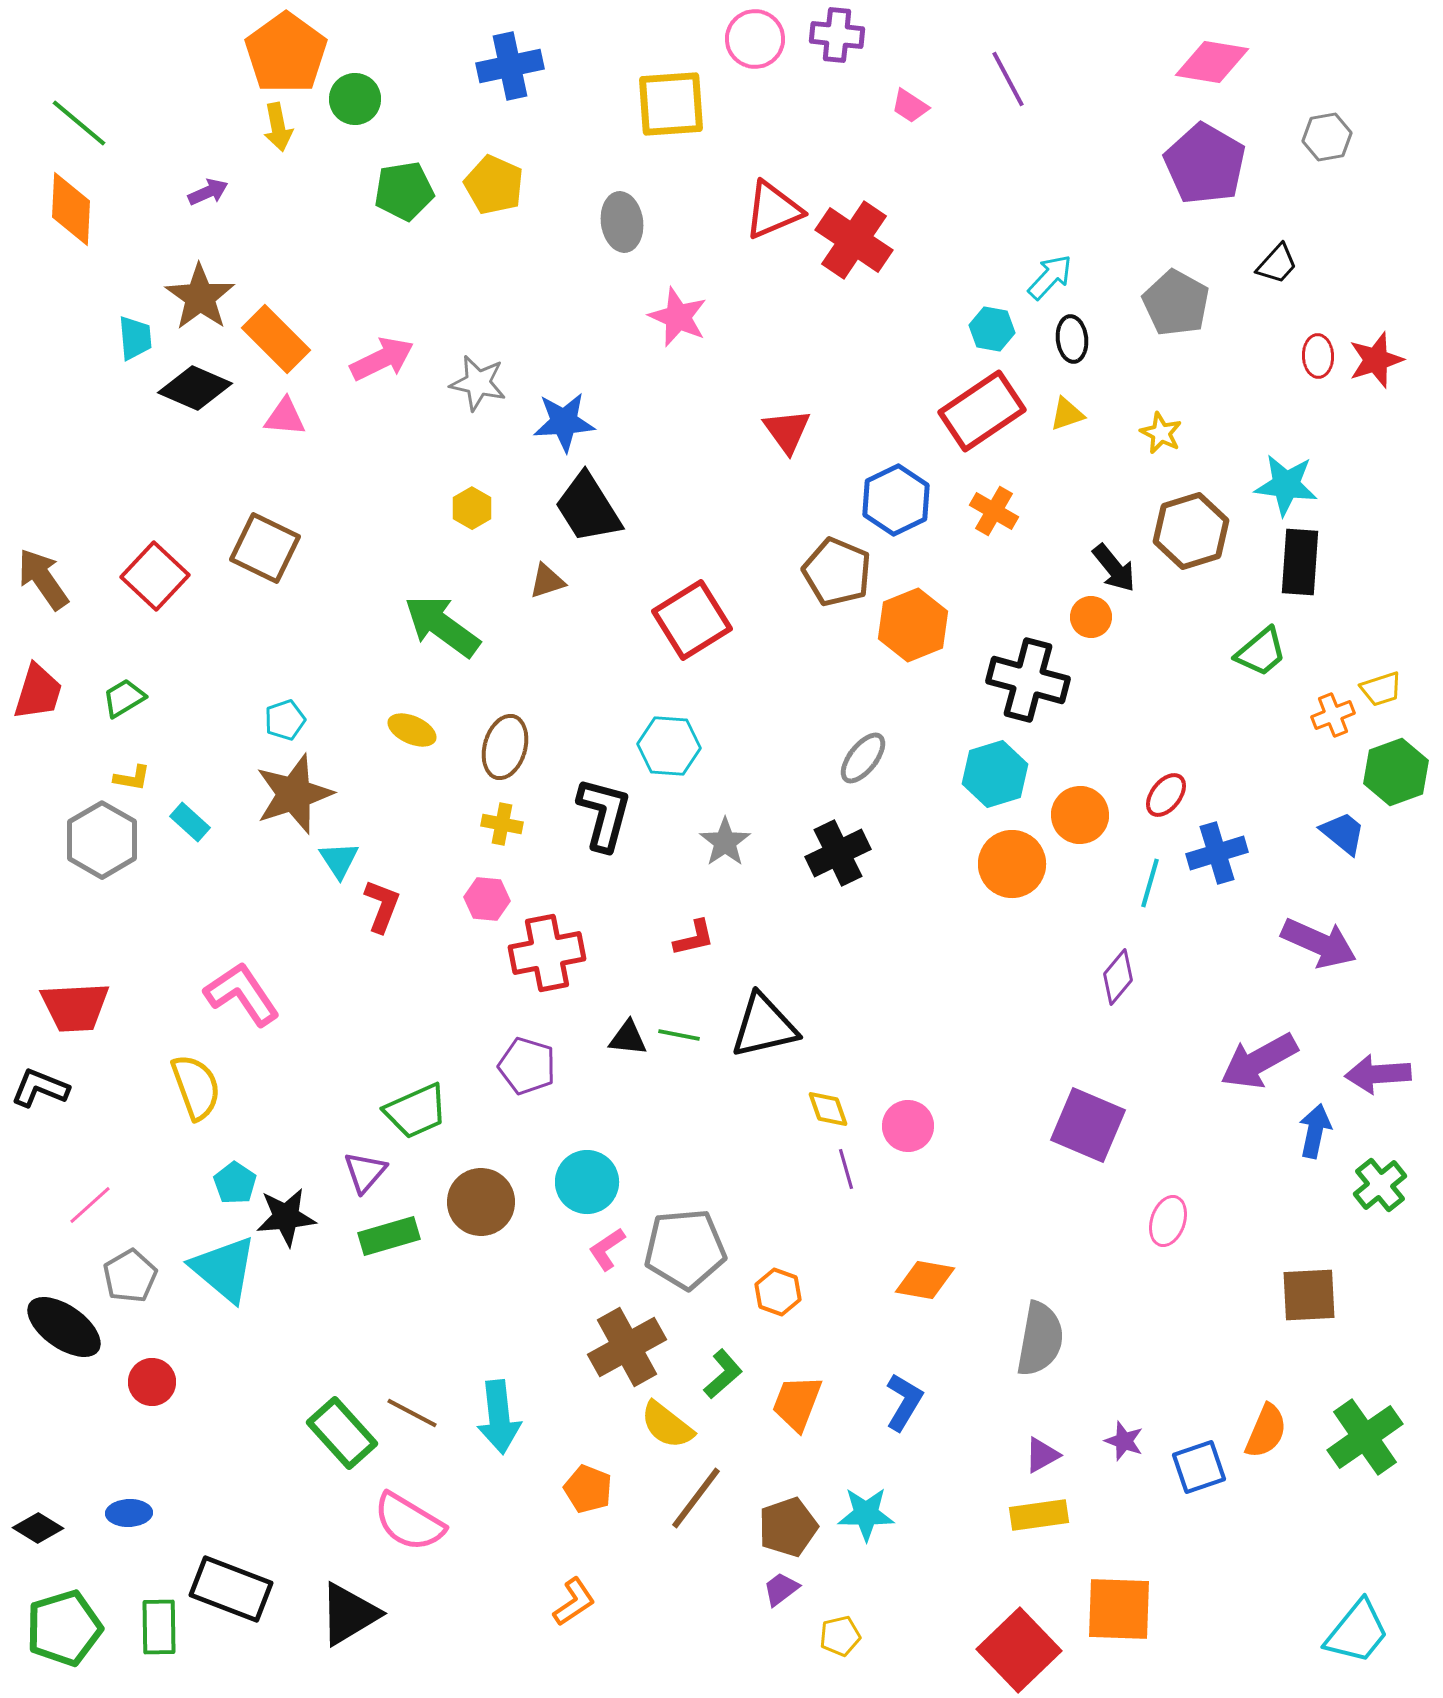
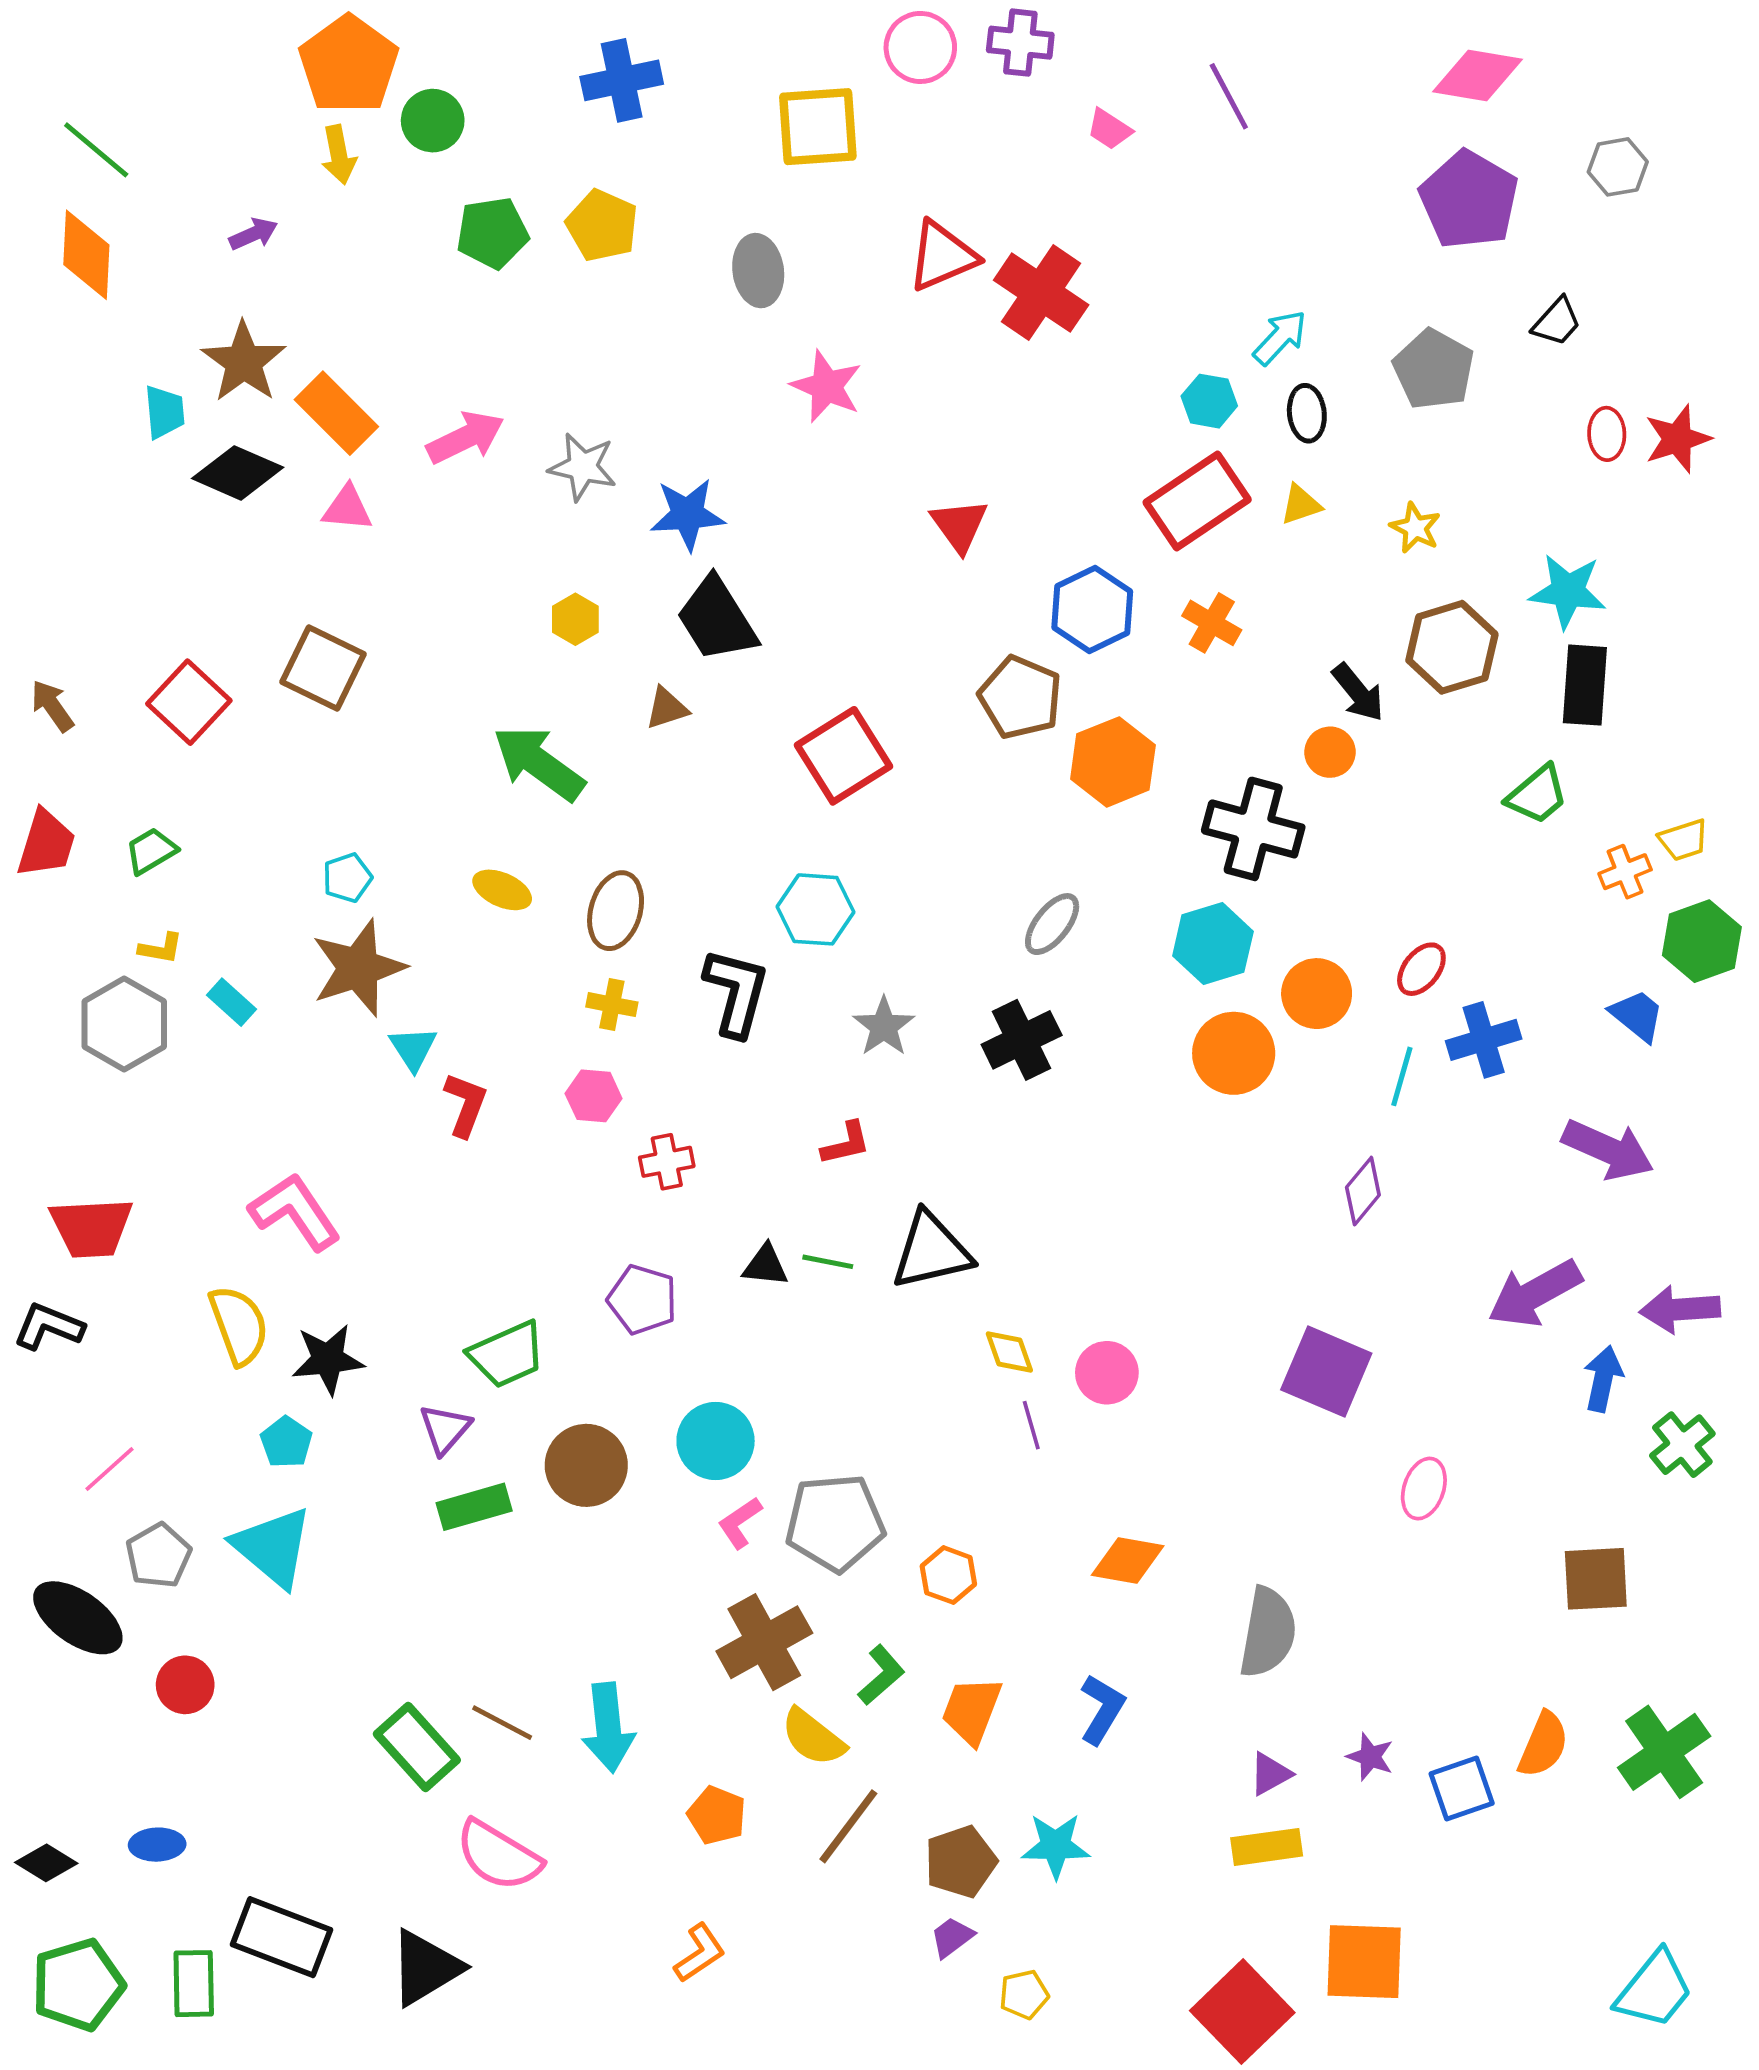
brown arrow: (43, 579) -> (52, 706), size x0.7
red cross: (547, 953) -> (667, 1162), size x0.6
black star: (286, 1217) -> (328, 1359), moved

